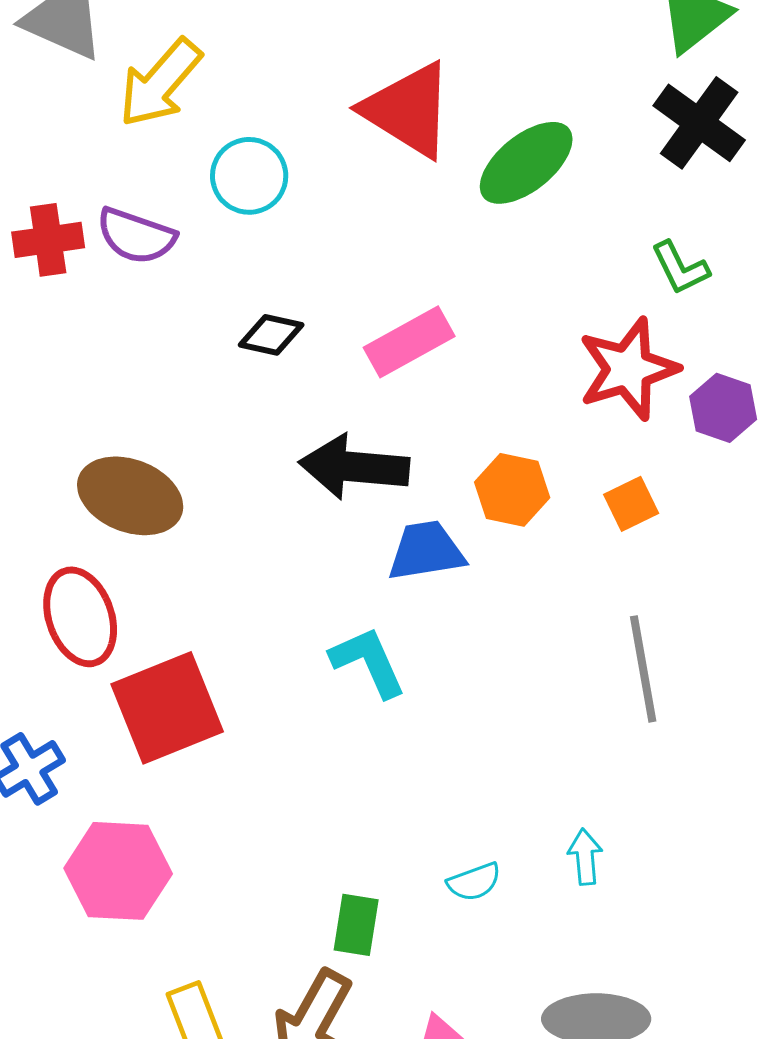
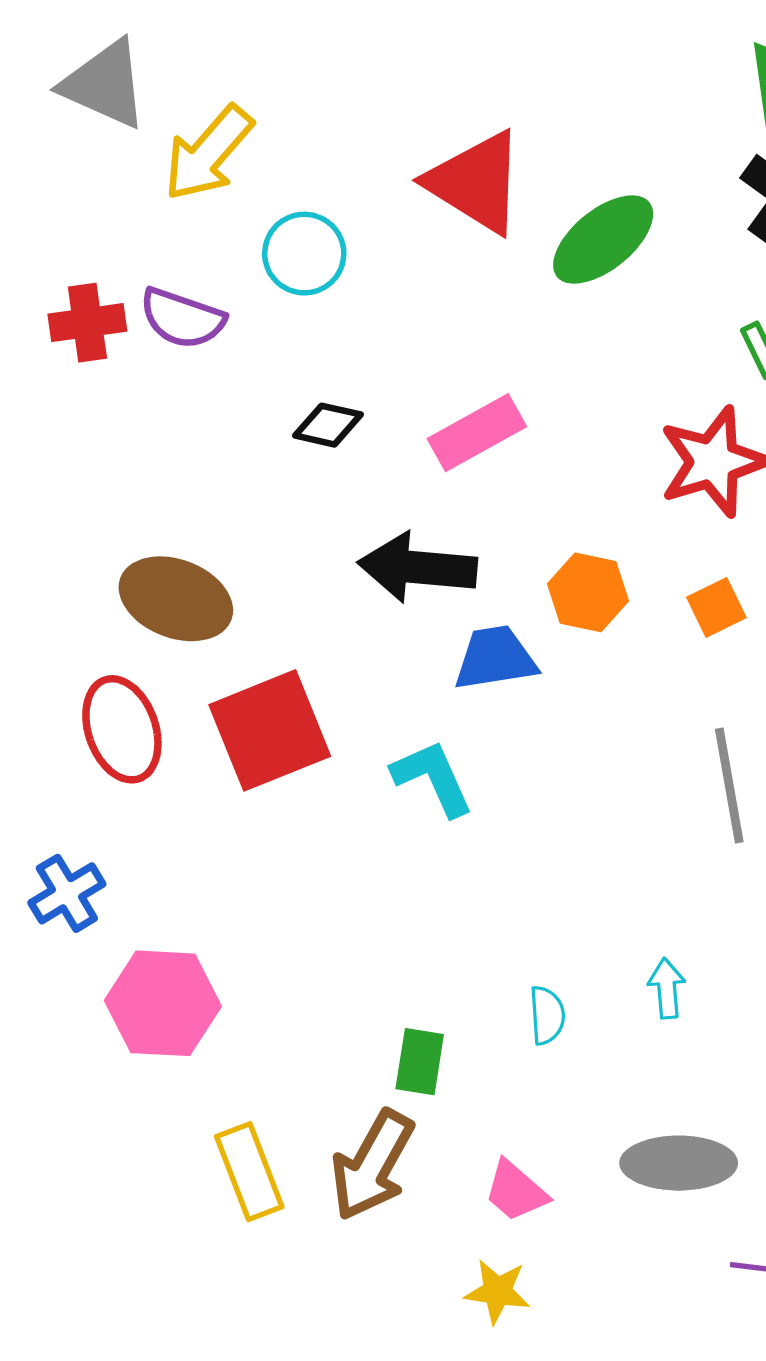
red square: (167, 708) -> (270, 730), moved
cyan semicircle: (474, 882) -> (547, 1015), turned -74

